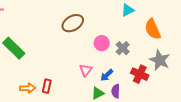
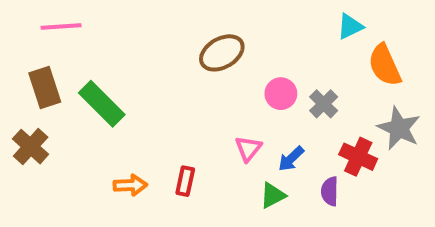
cyan triangle: (128, 10) -> (350, 26), moved
red rectangle: (47, 86) -> (185, 181), moved
purple semicircle: (116, 91) -> (330, 191), moved

